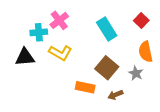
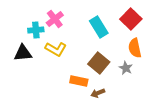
red square: (141, 20) -> (131, 19), size x1.5
brown arrow: (115, 95) -> (98, 93), moved

